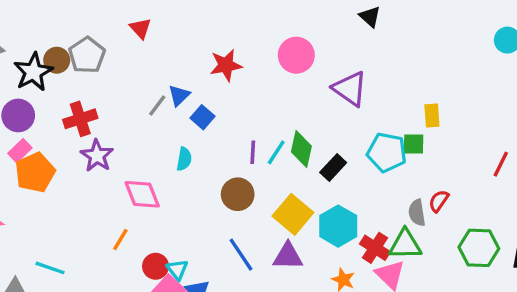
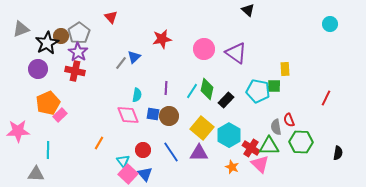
pink circle: (296, 55) -> (204, 49), moved
blue square: (202, 117) -> (153, 114), moved, turned -32
red cross: (80, 119) -> (75, 71), turned 30
pink rectangle: (20, 151) -> (60, 115), moved
purple line: (253, 152) -> (166, 88), moved
purple star: (97, 156) -> (78, 52), moved
pink diamond: (142, 194) -> (128, 115), moved
red semicircle: (439, 201) -> (289, 120), turned -56
green hexagon: (479, 248) -> (301, 142), moved
red circle: (156, 266) -> (143, 150), moved
cyan line: (50, 268) -> (48, 150), moved, turned 72
cyan triangle: (177, 270) -> (123, 161), moved

